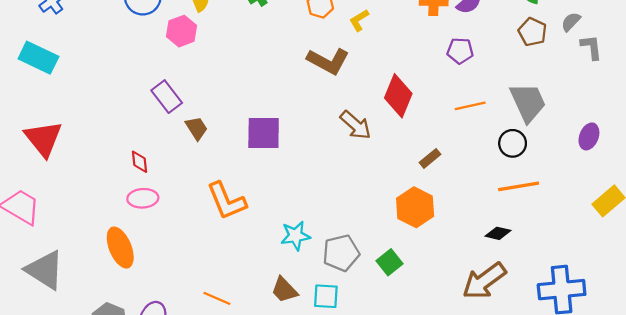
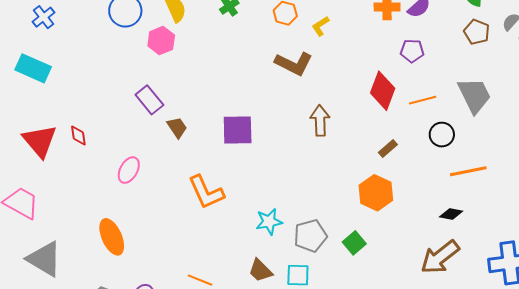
red diamond: (398, 96) -> (383, 91), moved
brown arrow: (356, 125) -> (320, 120), turned -132
black circle: (513, 143) -> (442, 135), moved
red diamond: (139, 162) -> (78, 135), moved
pink ellipse: (143, 198) -> (129, 170), moved, turned -56

